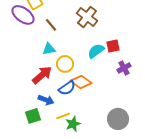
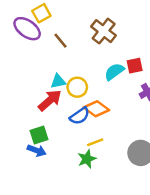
cyan triangle: (49, 49) -> (58, 81), moved
blue arrow: (46, 100) -> (37, 151), moved
green square: (33, 116) -> (39, 135), moved
yellow line: (63, 116) -> (95, 142), moved

